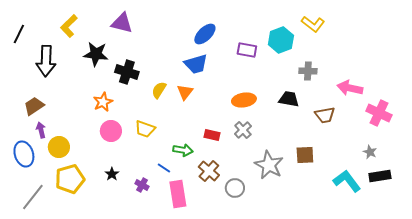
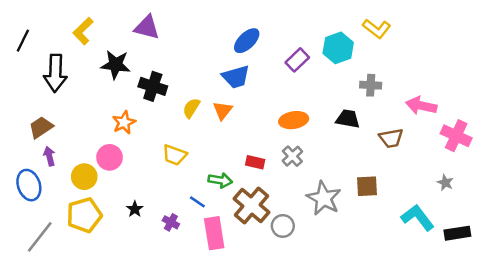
purple rectangle: (247, 50) -> (297, 60), turned -54
pink circle: (111, 131) -> (110, 157), moved
yellow circle: (59, 147) -> (84, 177), moved
brown cross: (209, 171) -> (252, 206), size x1.4
black rectangle: (380, 176) -> (457, 233), moved

